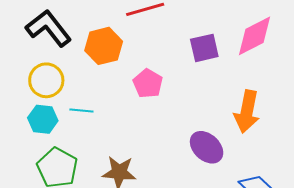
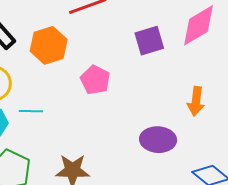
orange arrow: (247, 112) -> (196, 101), size x0.7
purple ellipse: (207, 147) -> (158, 140), turned -36

